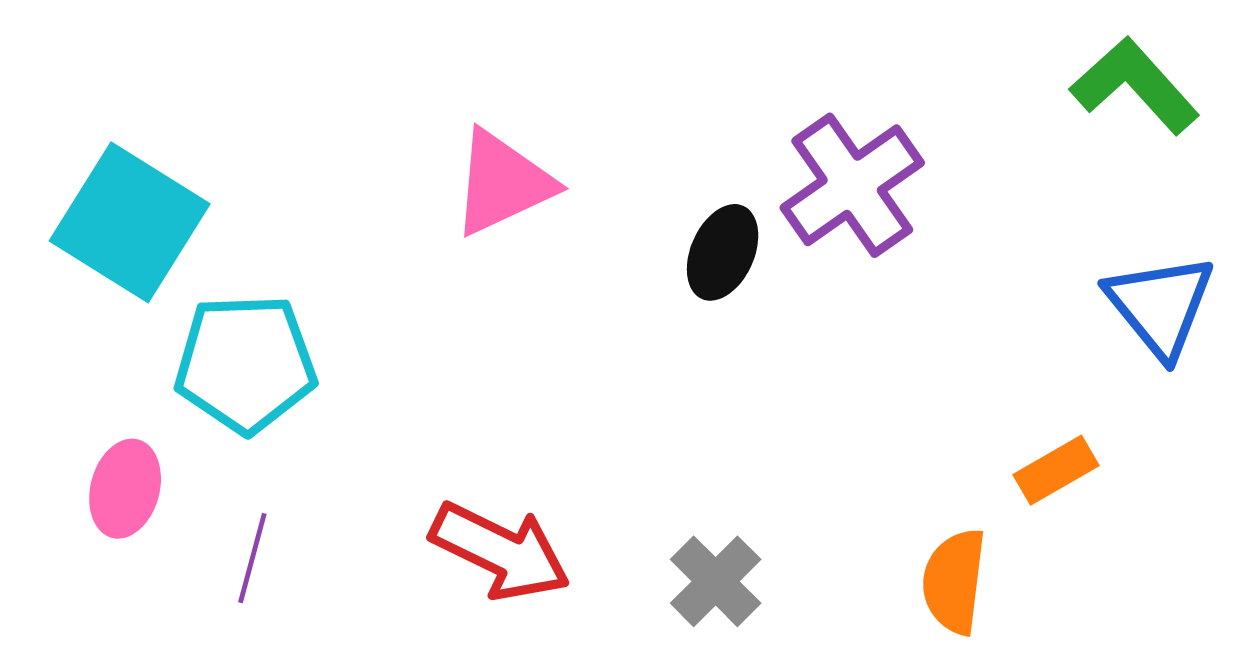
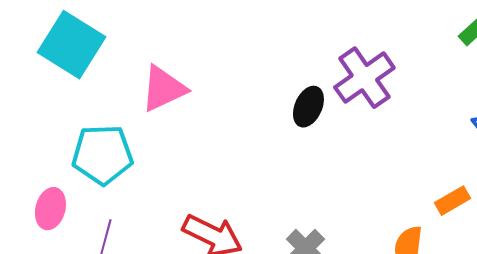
pink triangle: (503, 183) -> (163, 89), moved
cyan square: (130, 222) -> (71, 45), moved

